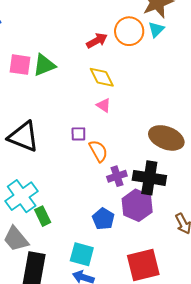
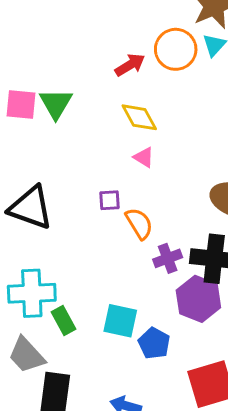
green triangle: (44, 65) -> (56, 104), turned -35
cyan cross: (22, 196) -> (32, 293), turned 36
blue pentagon: (103, 219) -> (154, 343), moved
cyan square: (82, 254) -> (120, 321), moved

